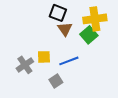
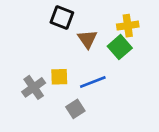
black square: (58, 13) -> (62, 17), moved
yellow cross: (95, 19) -> (128, 26), size x0.7

